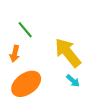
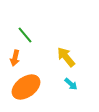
yellow arrow: (68, 53) -> (66, 57), size x0.7

